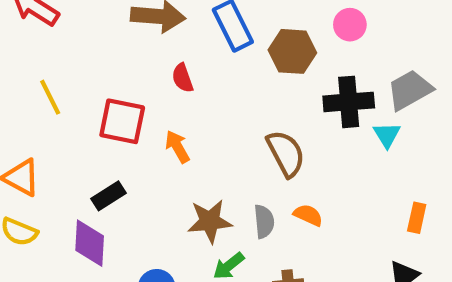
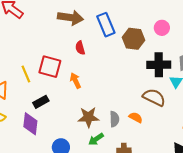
yellow line: (50, 97) -> (26, 74), moved
brown semicircle: (286, 153) -> (154, 97), moved, turned -40

